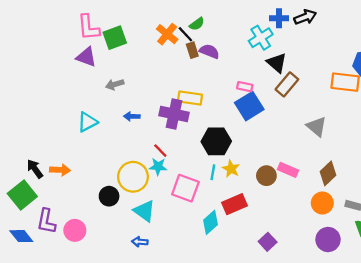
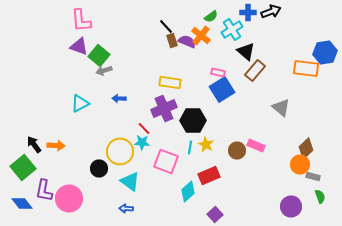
green semicircle: (197, 24) -> (211, 16), moved
orange cross: (167, 34) -> (201, 36), moved
green square: (115, 38) -> (99, 56), moved, turned -30
purple cross: (174, 114) -> (164, 108), moved, turned -35
brown diamond: (328, 173) -> (306, 148), moved
orange circle: (322, 203) -> (300, 164), moved
pink circle: (75, 230) -> (69, 198), size x1.4
purple square: (268, 242) -> (215, 214), moved

